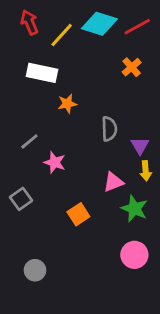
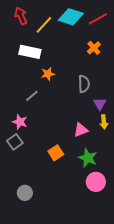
gray semicircle: (109, 129) -> (84, 84), moved
gray line: (29, 141) -> (32, 96), moved
pink star: (55, 162) -> (20, 122), moved
green star: (134, 209) -> (88, 158), moved

